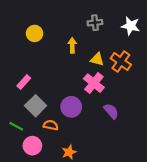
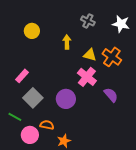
gray cross: (95, 23) -> (88, 21), turned 32
purple semicircle: (111, 111) -> (111, 95), moved
orange semicircle: (51, 125) -> (47, 125), moved

